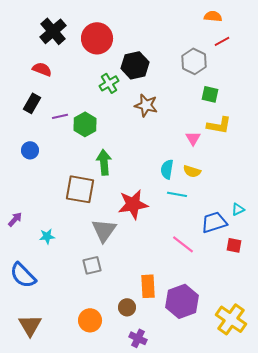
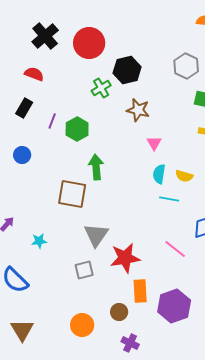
purple line: (60, 116) -> (52, 121), turned -56
pink triangle: (193, 138) -> (154, 143), moved
red star: (133, 204) -> (125, 258), moved

